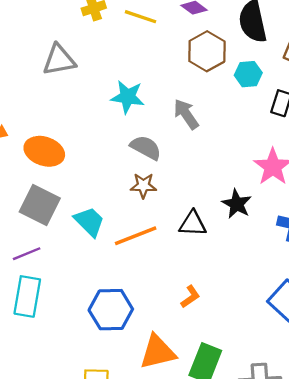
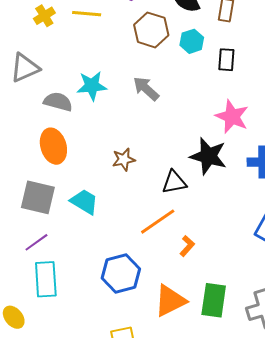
gray semicircle: (146, 148) -> (58, 102), moved
orange ellipse: (44, 151) -> (53, 146), moved, turned 68
black star: (237, 204) -> (208, 156), size x1.4
orange line: (136, 236) -> (158, 222), moved

